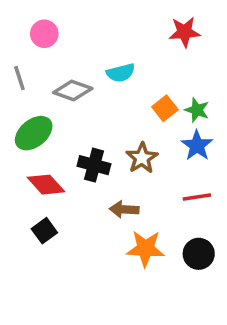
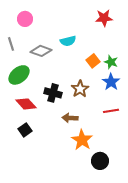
orange star: (145, 248) -> (82, 140), turned 30
black circle: (199, 254) -> (100, 161), moved

